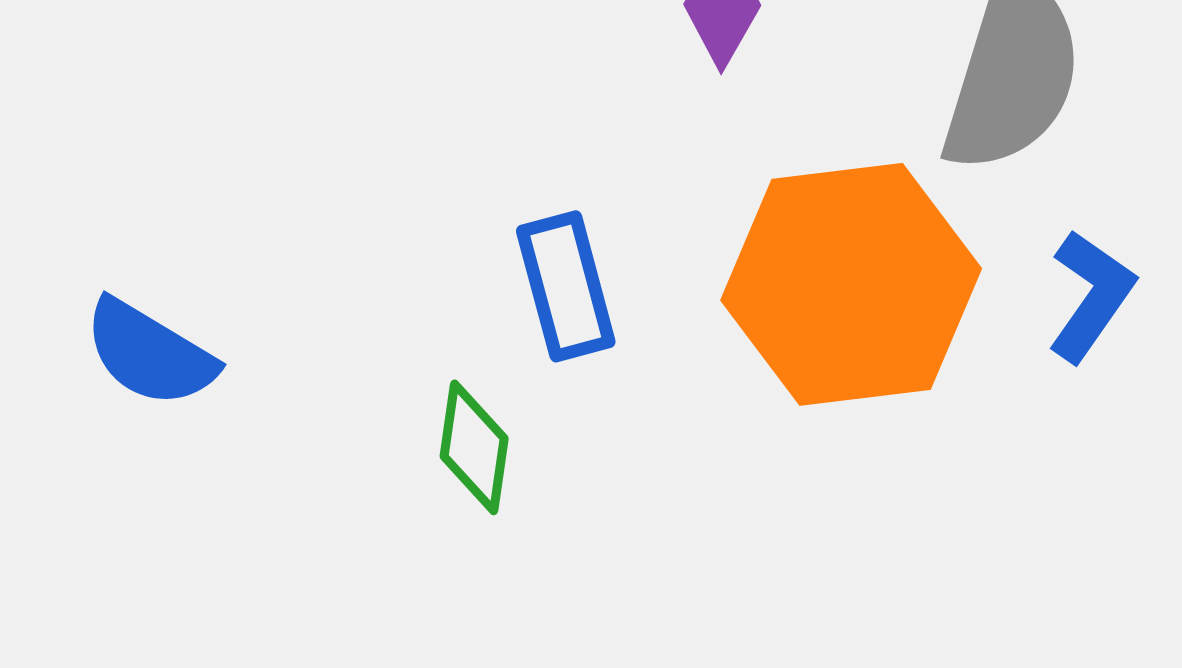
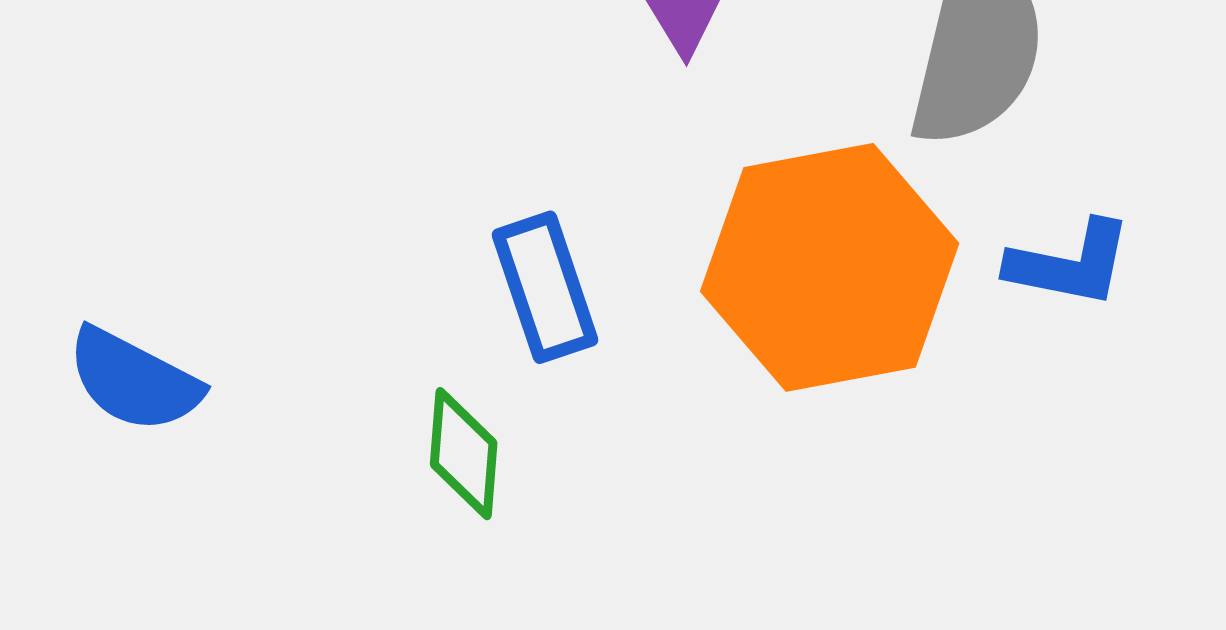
blue L-shape: (1091, 296) -> (1070, 264), turned 70

